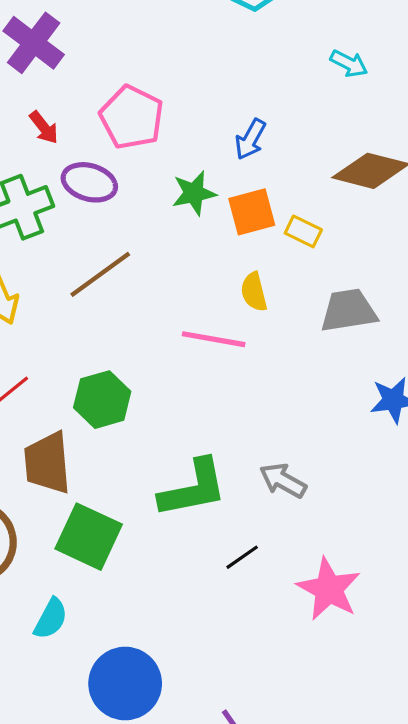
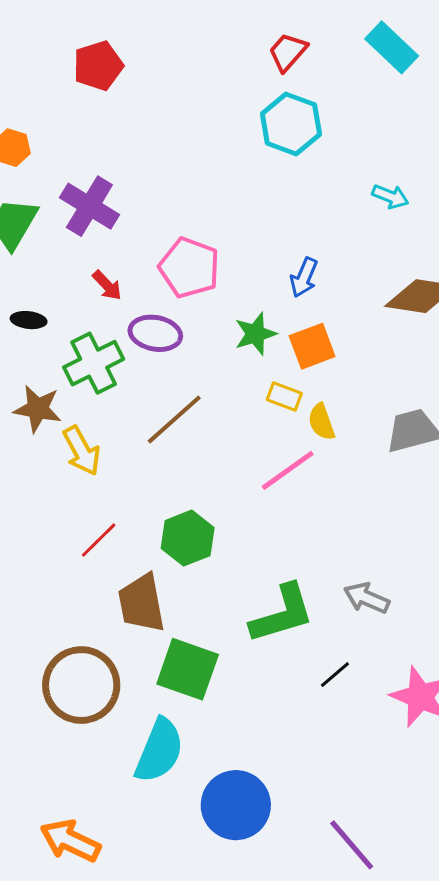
yellow rectangle: (303, 231) -> (284, 397), moved
pink line: (214, 339) -> (288, 470), turned -40
cyan semicircle: (51, 619) -> (159, 751), size x1.6

